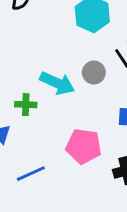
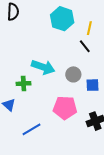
gray circle: (94, 73) -> (73, 74), moved

